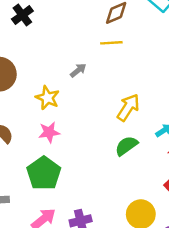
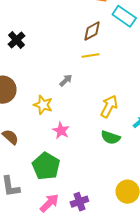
pink star: (49, 132) -> (61, 131), moved, turned -30
green semicircle: (126, 146) -> (111, 137), turned -120

